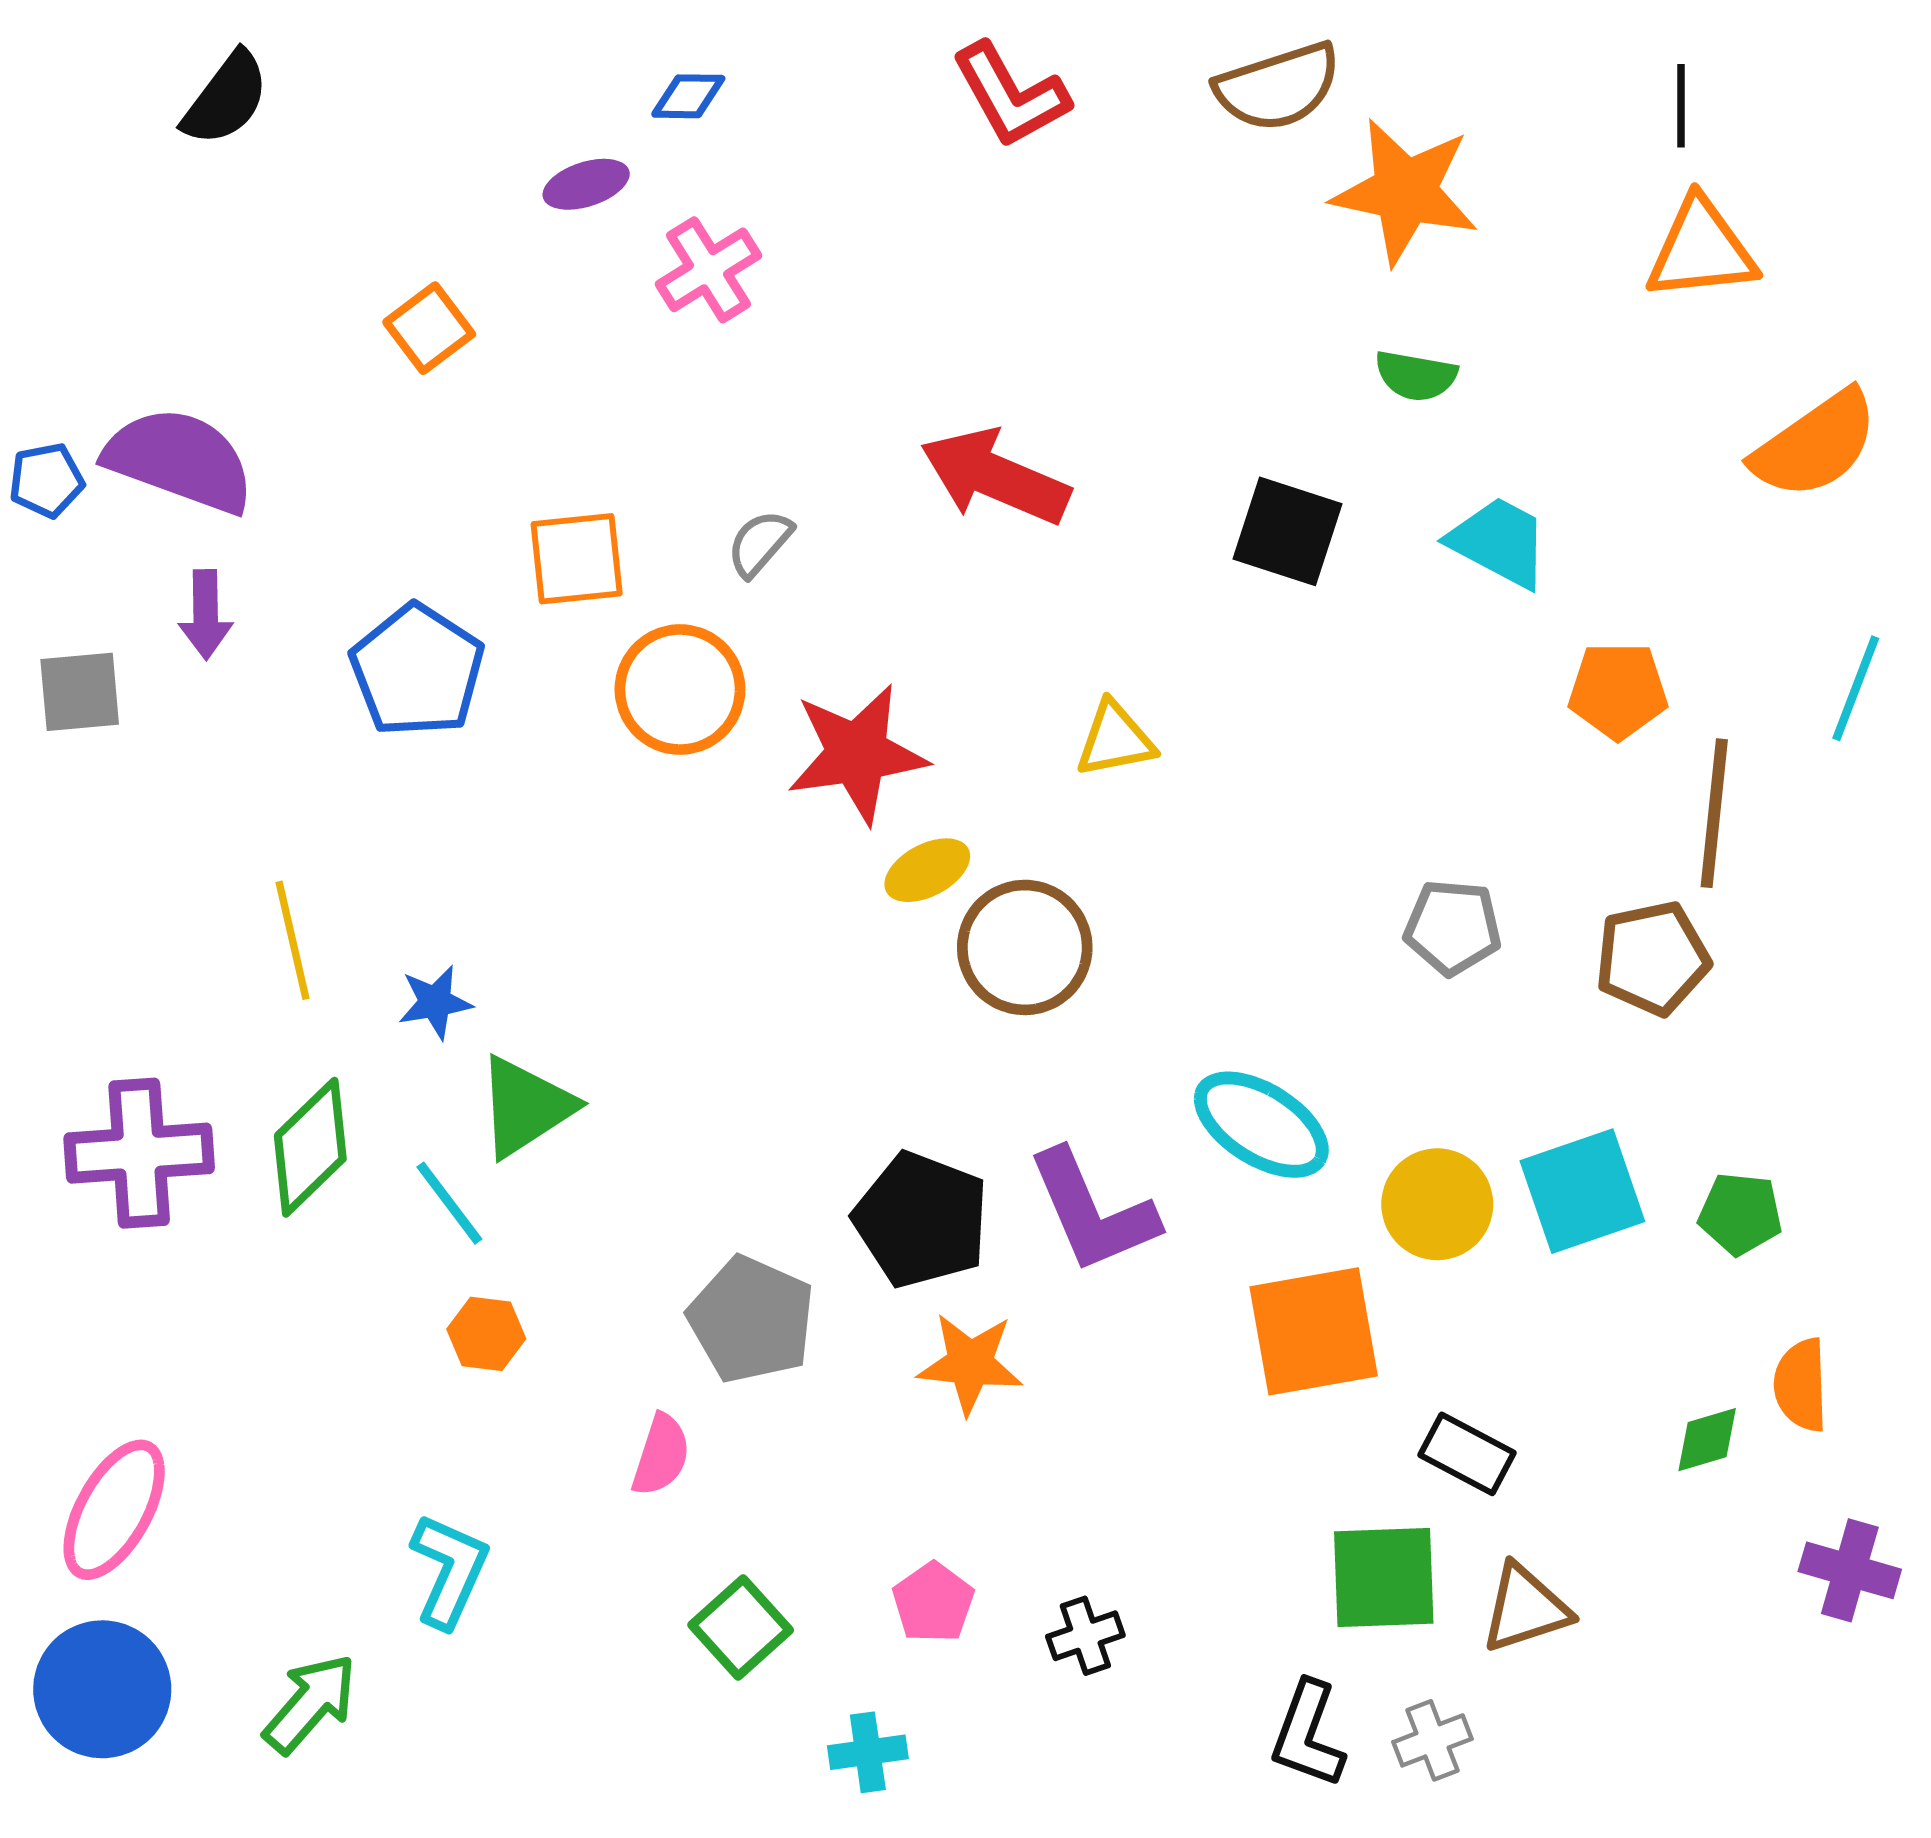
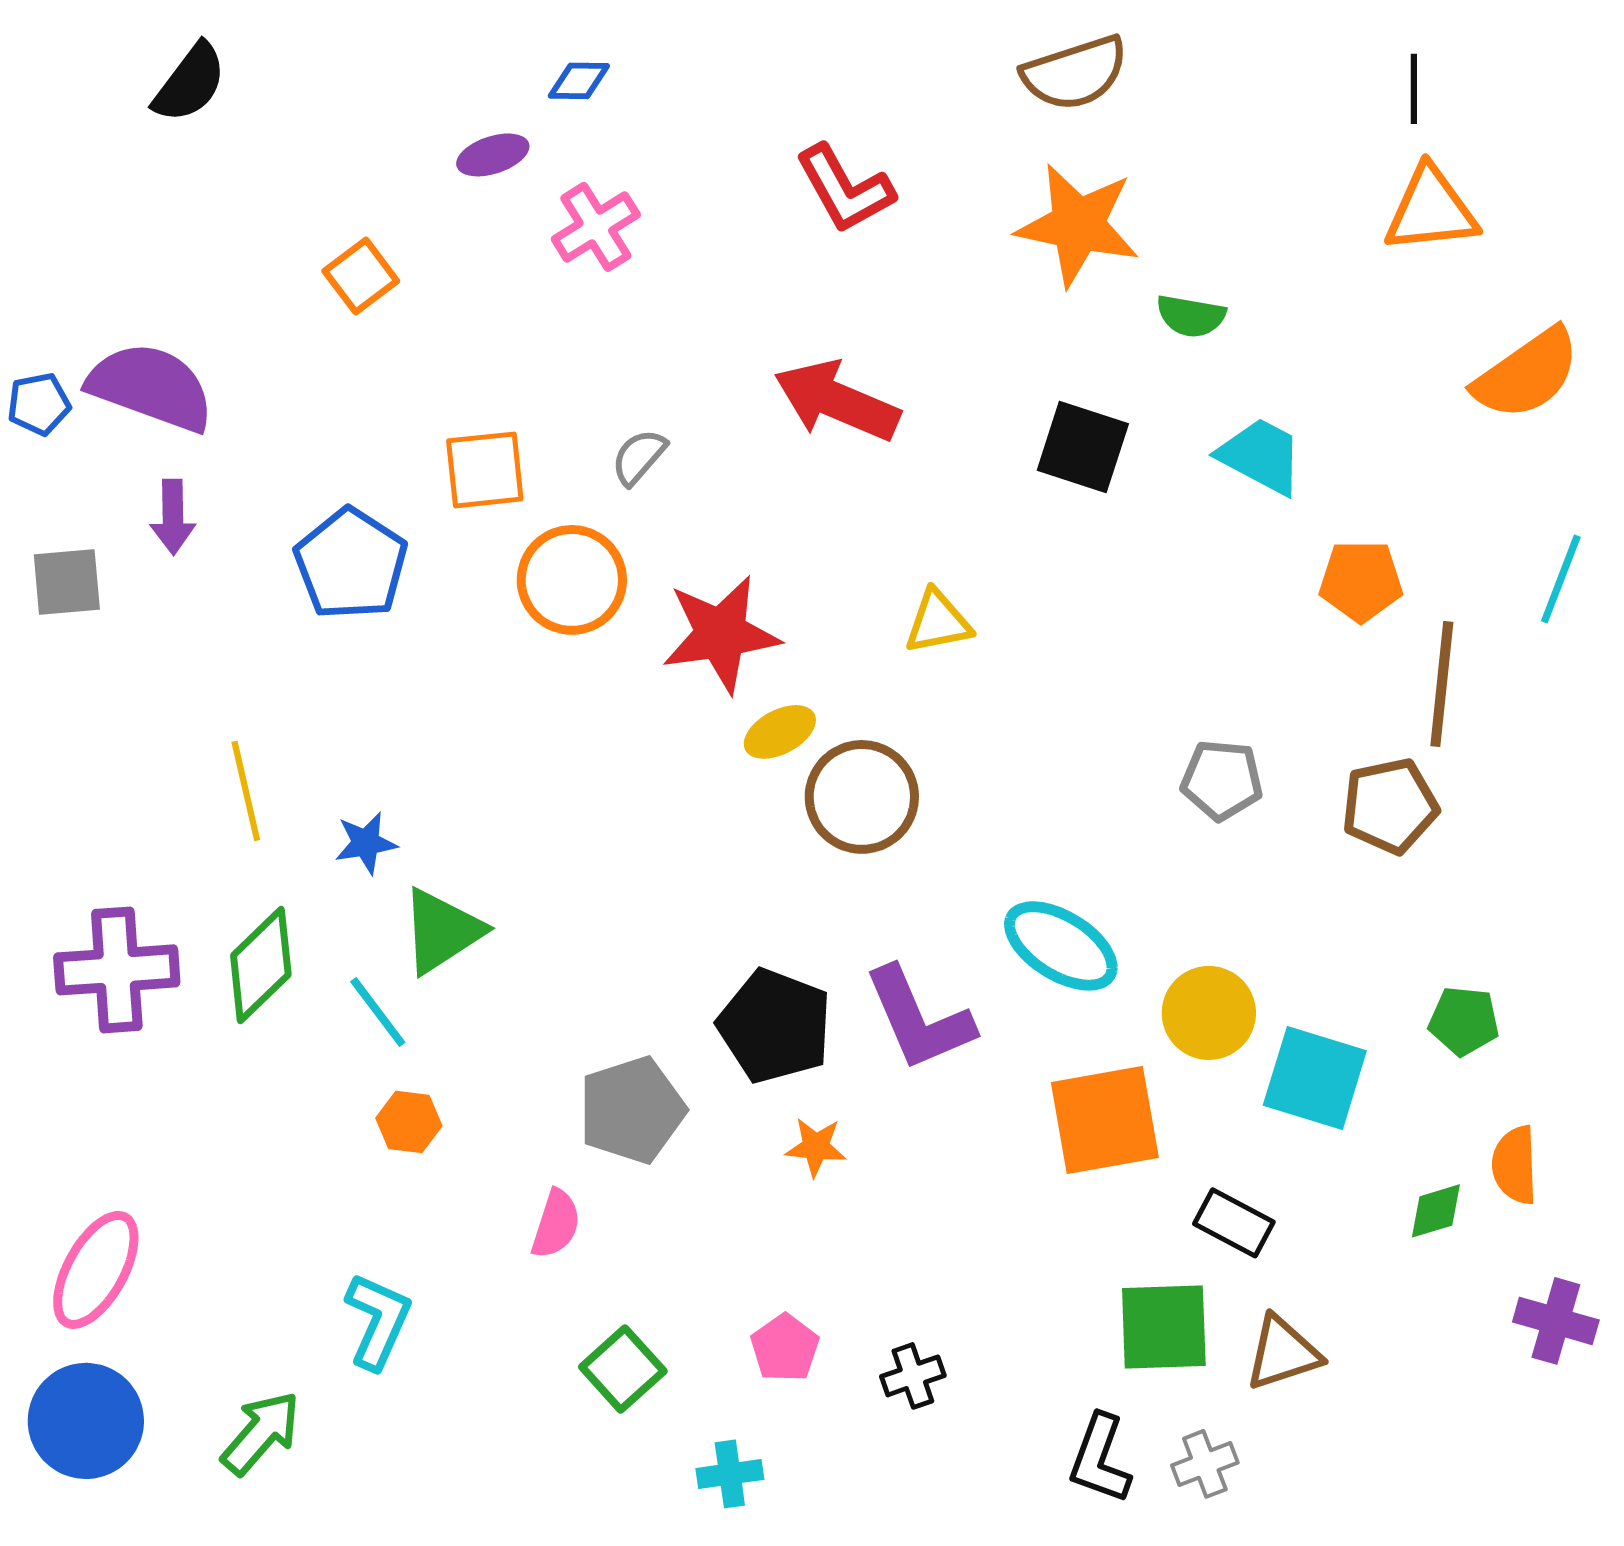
red L-shape: (1010, 95) -> (845, 189), moved
orange star: (1405, 191) -> (1078, 225), moved
cyan square: (1582, 1191) -> (1315, 1078), moved, turned 36
gray pentagon: (751, 1320) -> (632, 1110), turned 30
orange star: (970, 1364) -> (816, 1147), size x0.7

